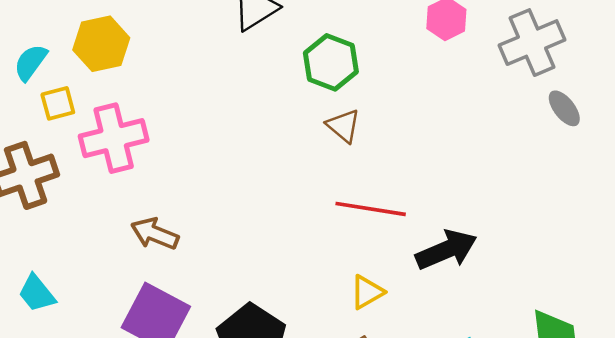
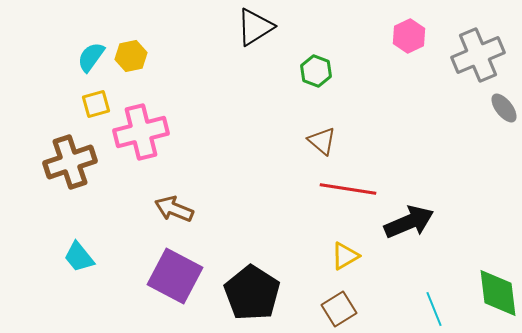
yellow hexagon: (101, 44) -> (131, 56), size x0.7
cyan semicircle: (31, 62) -> (91, 57), moved
green hexagon: (331, 62) -> (316, 71), size x0.7
brown triangle: (343, 126) -> (322, 141), moved

